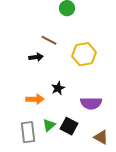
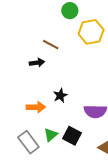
yellow hexagon: (84, 54) -> (91, 32), moved
gray rectangle: (28, 132) -> (28, 142), turned -30

